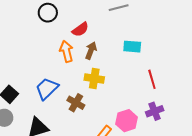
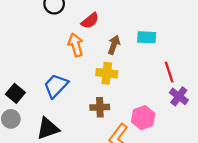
brown arrow: (91, 51) -> (114, 45), moved
brown cross: (76, 103) -> (100, 107), moved, turned -30
purple cross: (155, 111) -> (179, 96), moved, turned -30

